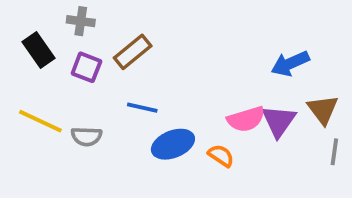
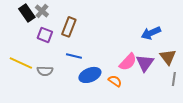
gray cross: (81, 21) -> (42, 11), turned 32
black rectangle: (38, 50) -> (27, 13), moved
brown rectangle: (133, 52) -> (69, 27), turned -30
pink semicircle: (246, 119) -> (128, 62), turned -30

